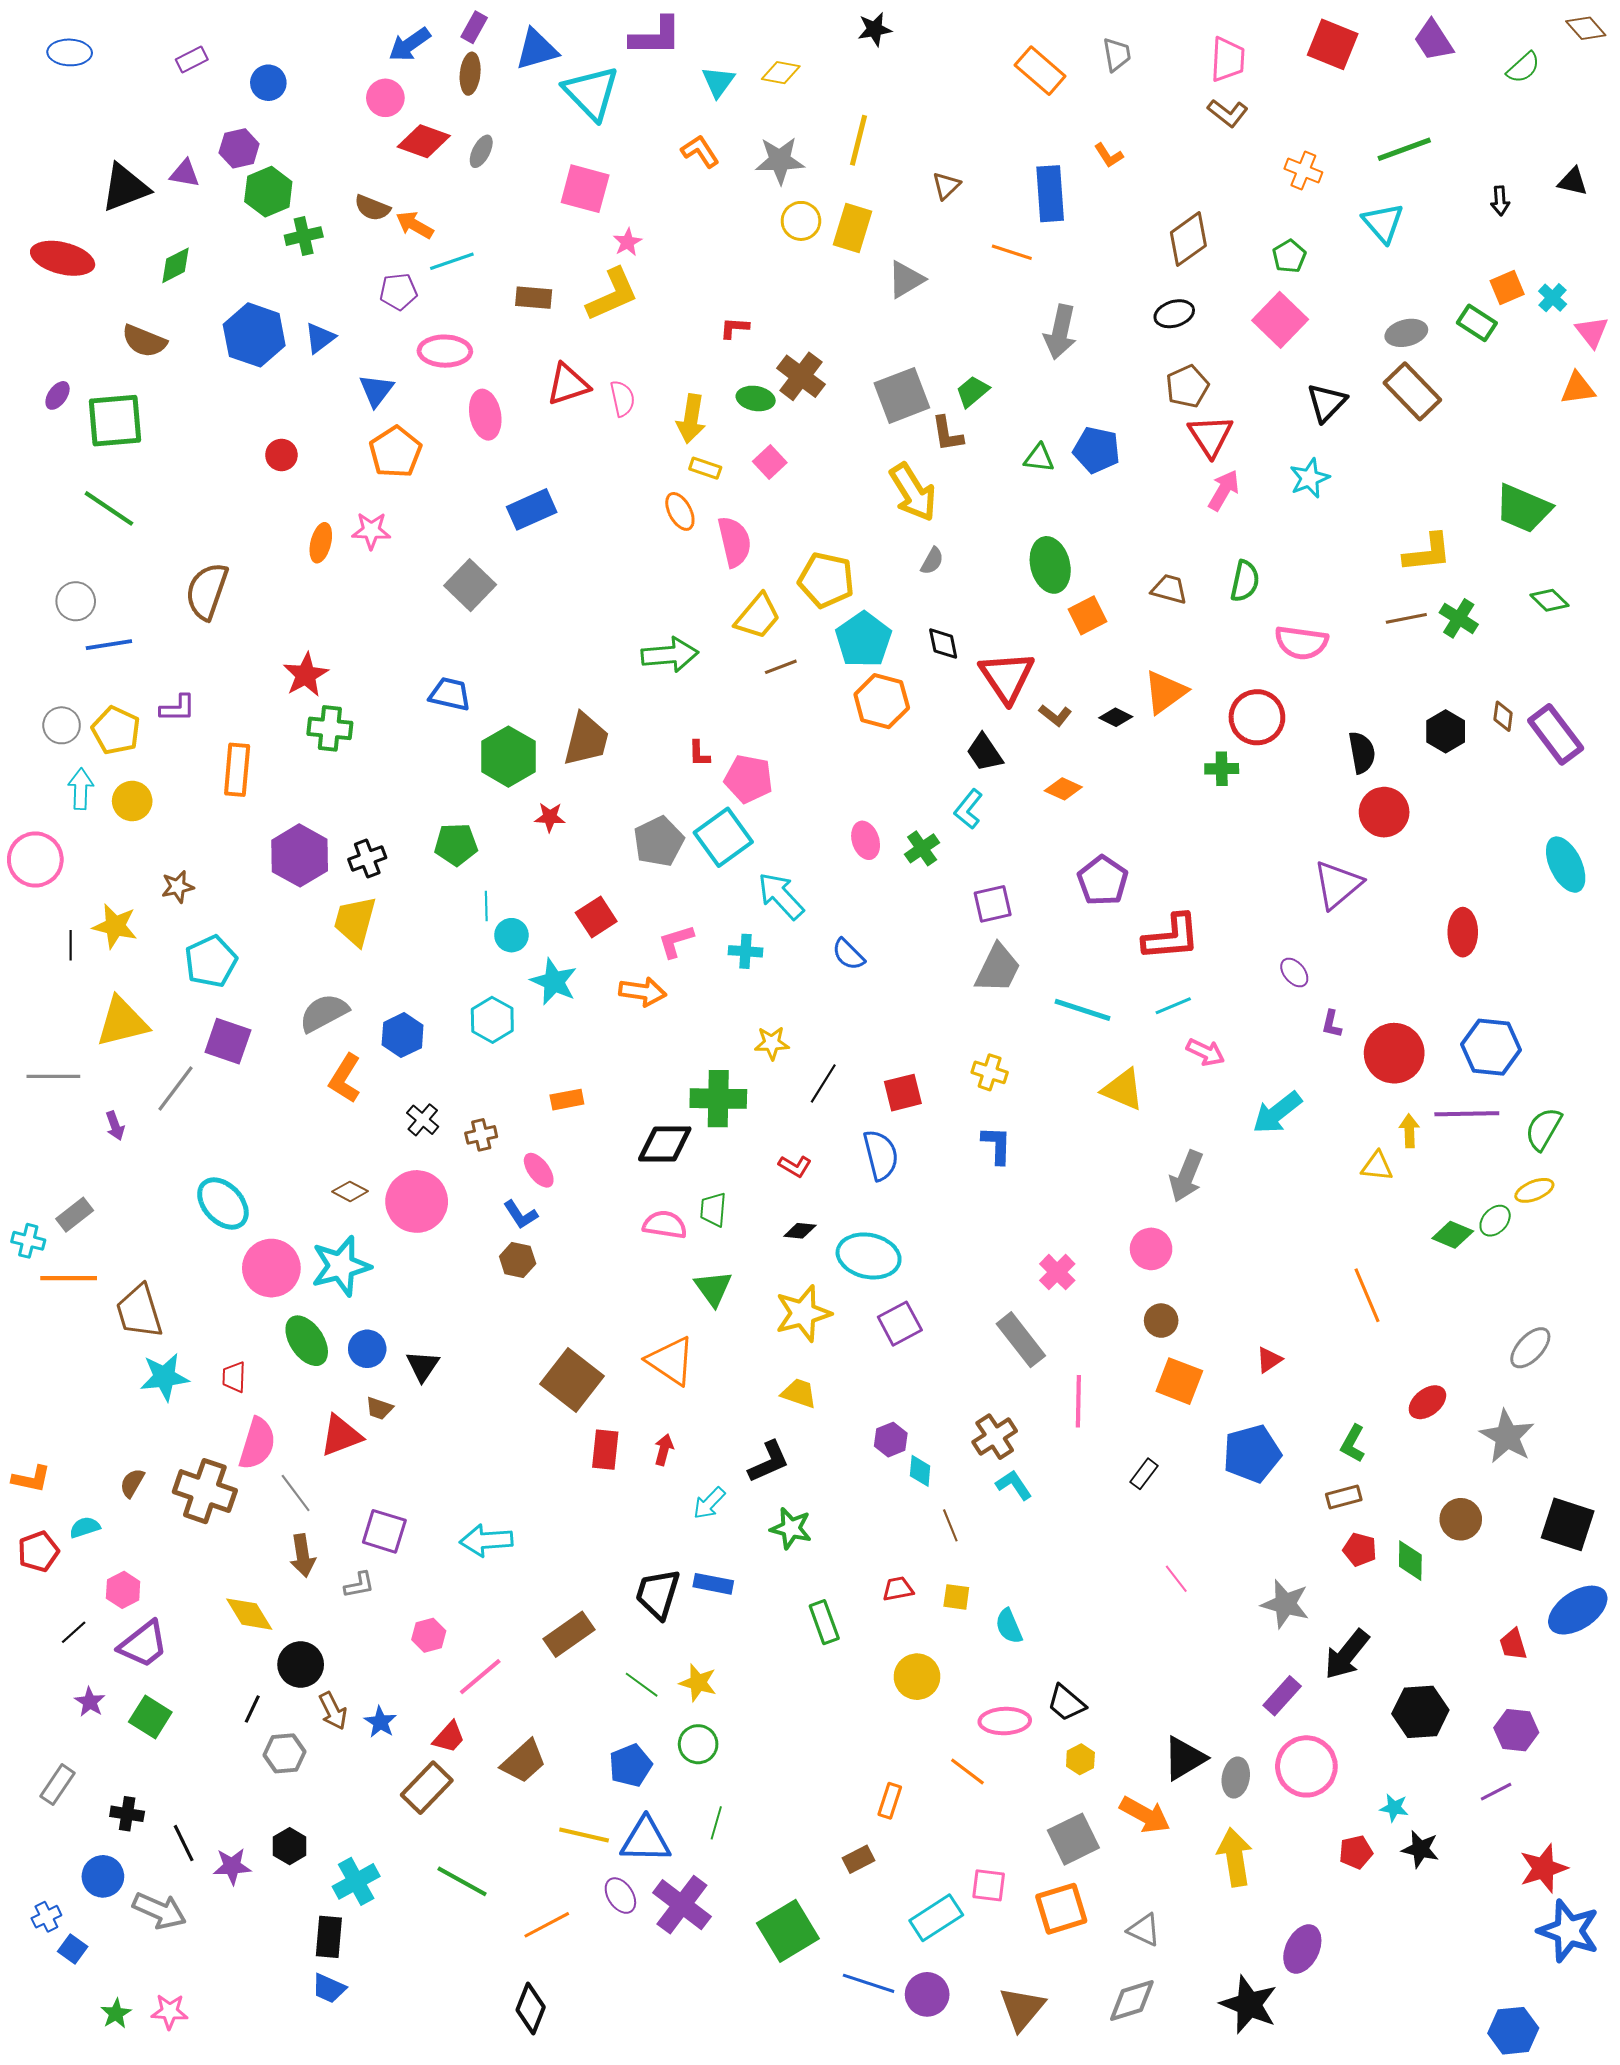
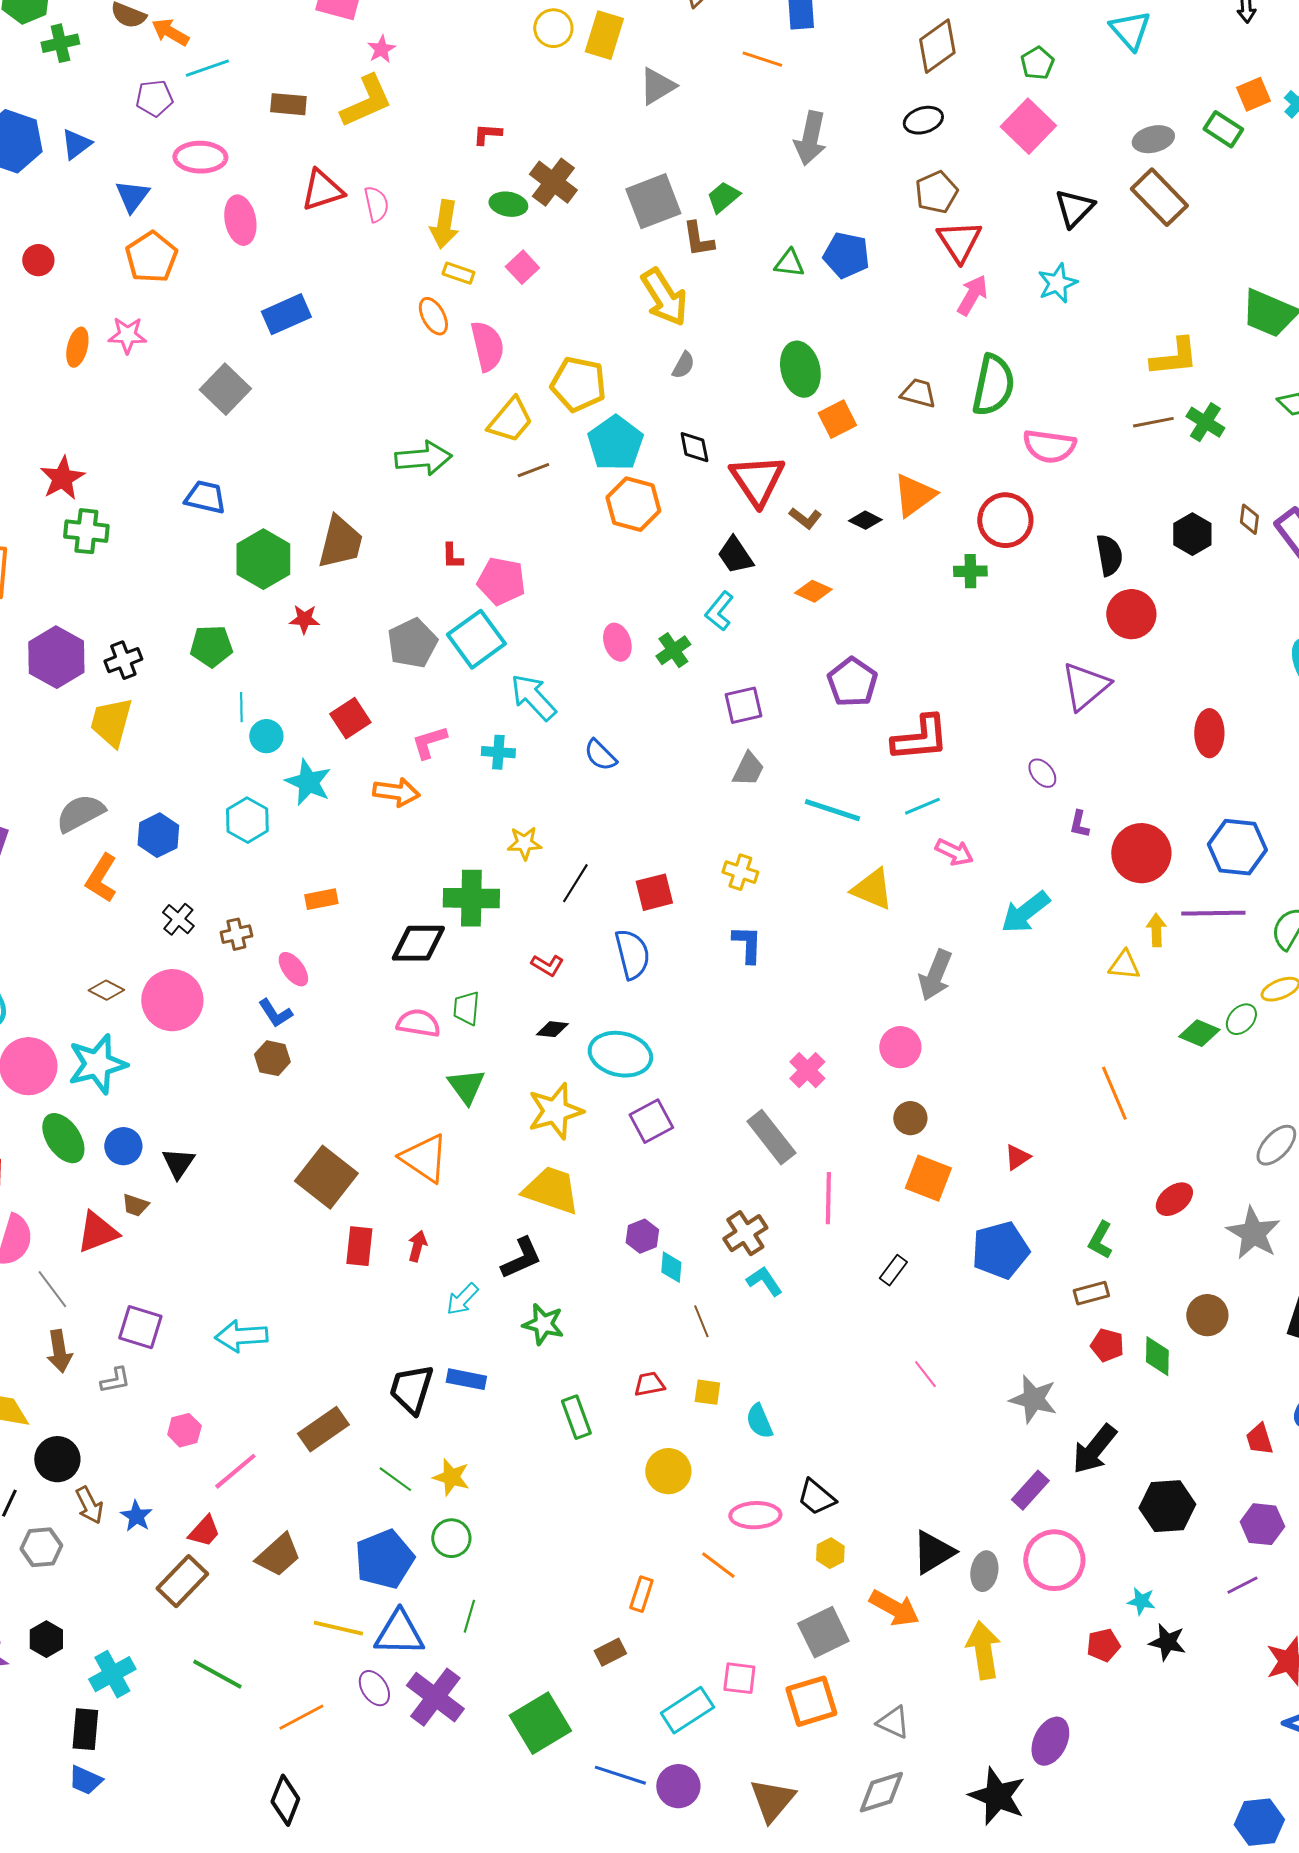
green semicircle: (1245, 581) -> (993, 385), size x1.5
gray trapezoid: (998, 968) -> (748, 769), size x0.7
yellow trapezoid: (799, 1393) -> (551, 1190), size x1.6
blue pentagon: (631, 1765) -> (384, 1559), size x1.4

